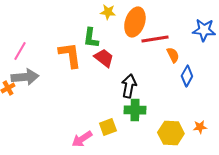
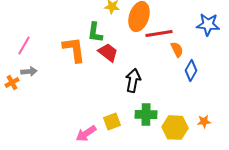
gray arrow: (25, 77) -> (29, 72), size x0.6
green cross: (135, 110) -> (146, 115), moved

